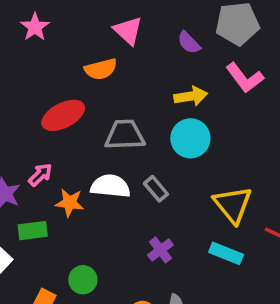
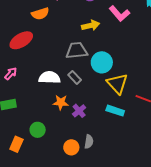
gray trapezoid: (125, 135) -> (77, 50), moved
cyan circle: (190, 138) -> (102, 62), moved
orange star: (70, 203) -> (61, 102), moved

